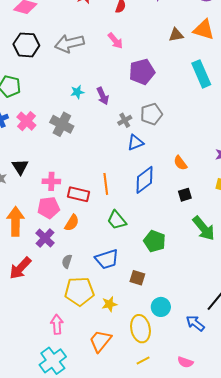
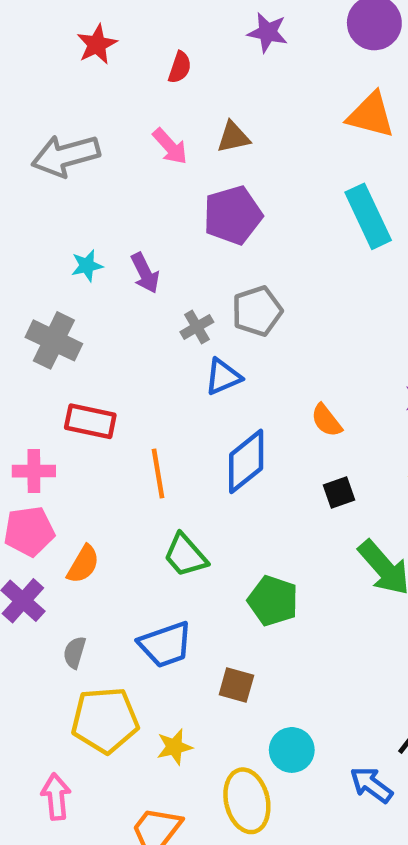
brown triangle: (176, 35) -> (233, 137), moved
red rectangle: (79, 194) -> (90, 421), moved

